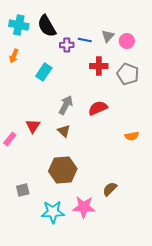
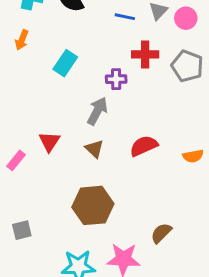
purple cross: (67, 45) -> (116, 79), moved
red semicircle: (98, 108) -> (144, 146), moved
gray square: (23, 190) -> (22, 230), moved

